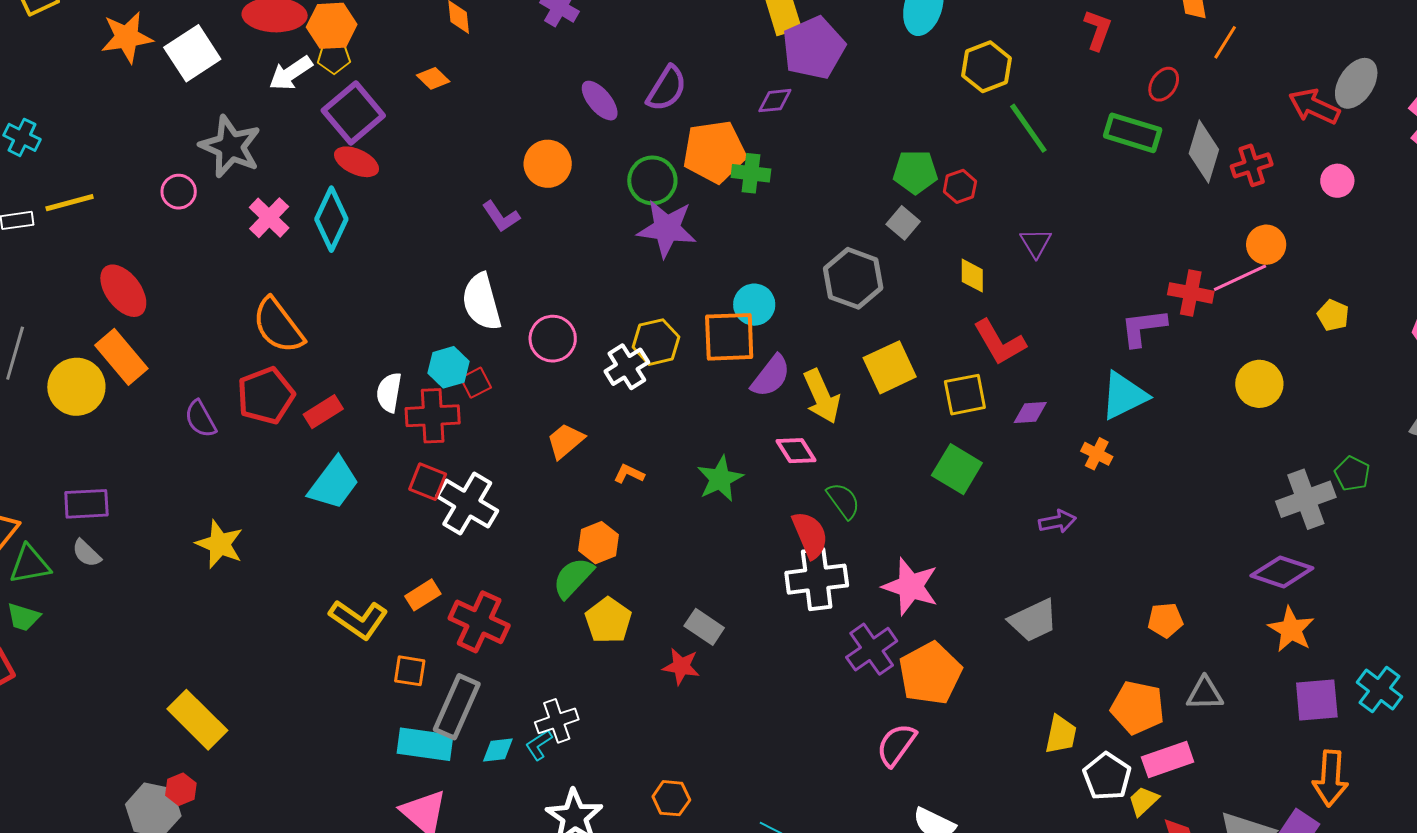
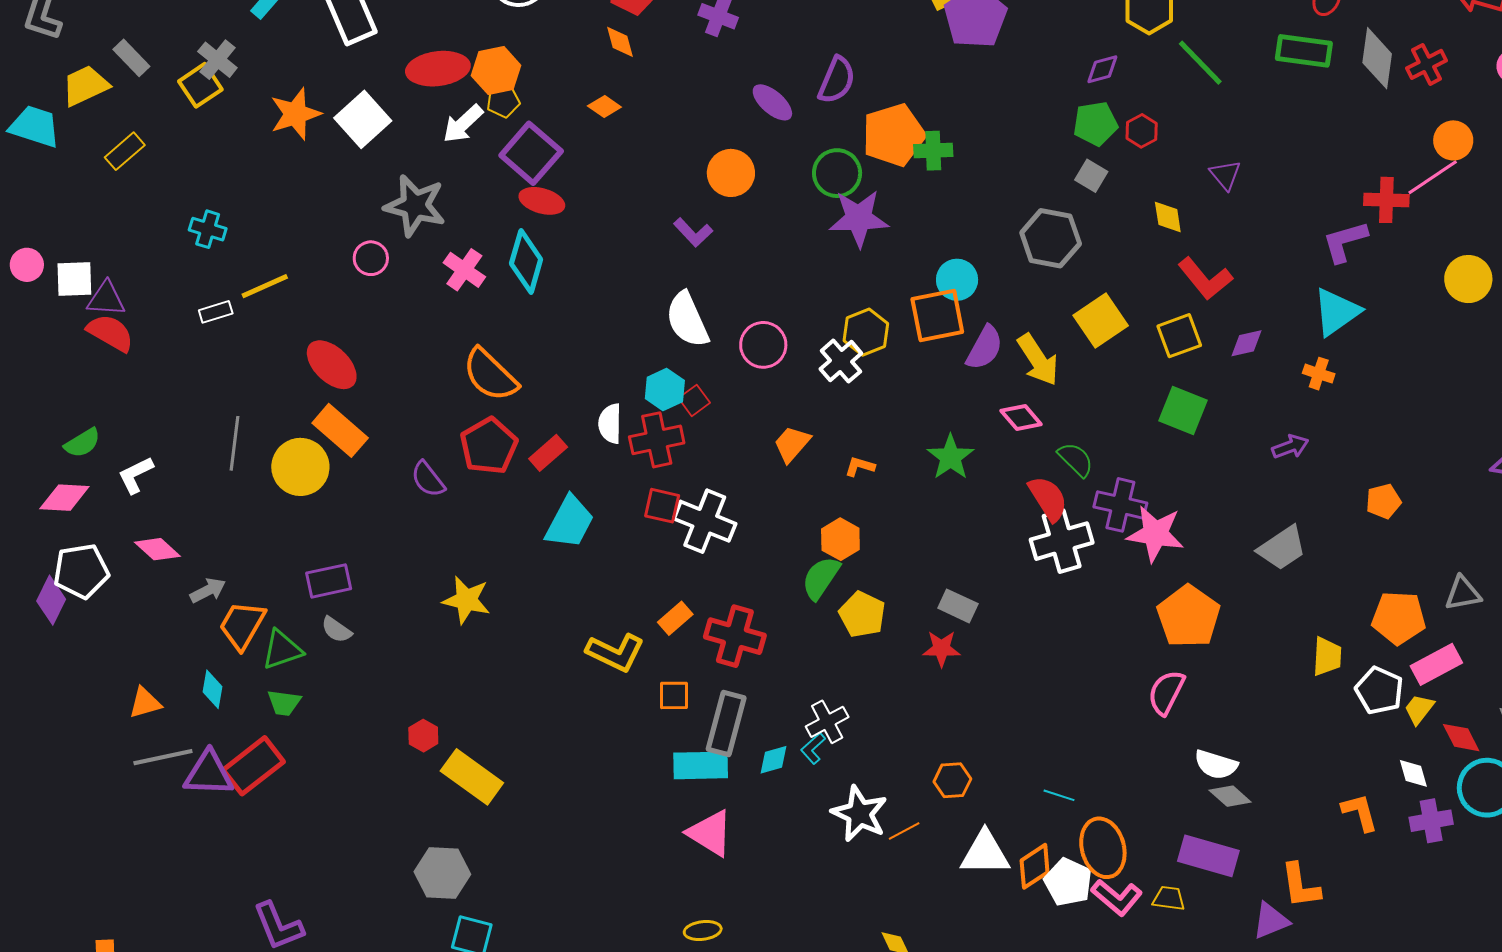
purple diamond: (775, 101) -> (1102, 69), moved
orange pentagon: (1165, 620) -> (1383, 501), moved
purple cross: (872, 649) -> (1120, 505), moved, turned -33
red hexagon: (181, 789) -> (423, 736), moved

